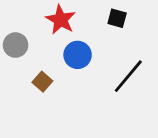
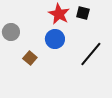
red star: (61, 20) -> (59, 14), moved

